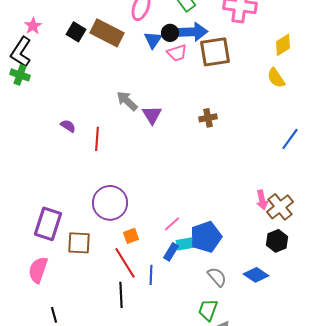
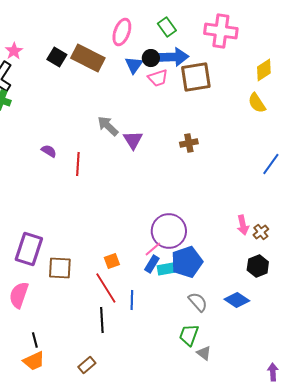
purple circle: (110, 203) -> (169, 231), moved
brown cross: (280, 207) -> (261, 232), size x0.6
blue rectangle: (171, 252) -> (152, 264), moved

